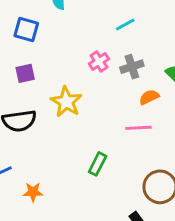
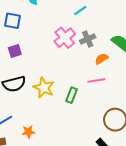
pink cross: (99, 61) -> (65, 38), size x1.5
yellow star: (66, 102) -> (44, 88), moved
green rectangle: (98, 164) -> (71, 95), moved

